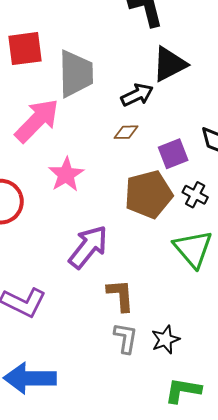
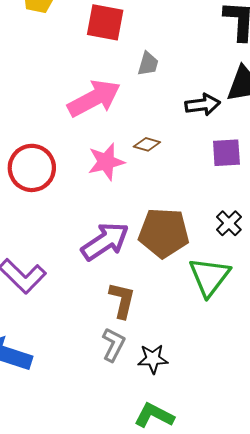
gray trapezoid: (76, 74) -> (148, 64), size x0.5
brown diamond: (126, 132) -> (147, 144), moved
purple square: (173, 154) -> (226, 153), moved
brown pentagon: (148, 194) -> (164, 233), moved

